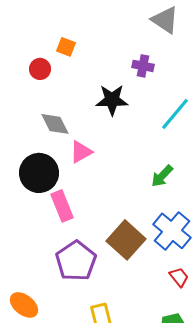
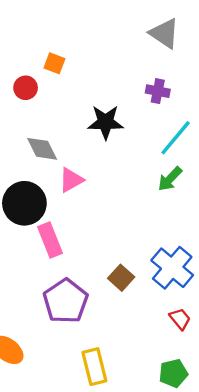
purple cross: (143, 66) -> (158, 91), moved
green arrow: (162, 176) -> (170, 179), moved
brown square: (126, 240) -> (121, 278), size x0.6

